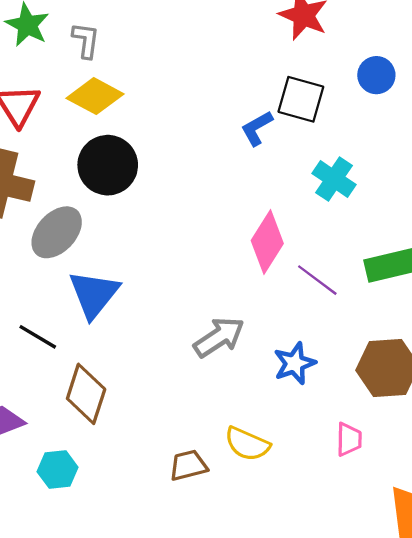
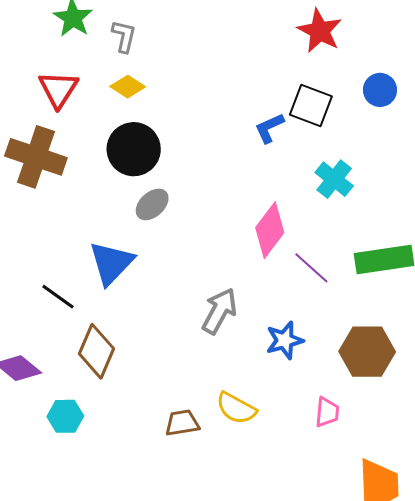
yellow diamond: (95, 96) -> (128, 87), size x0.7
gray ellipse: (57, 232) -> (152, 204), moved, size x0.7
gray arrow: (219, 337) -> (219, 311), turned -33

